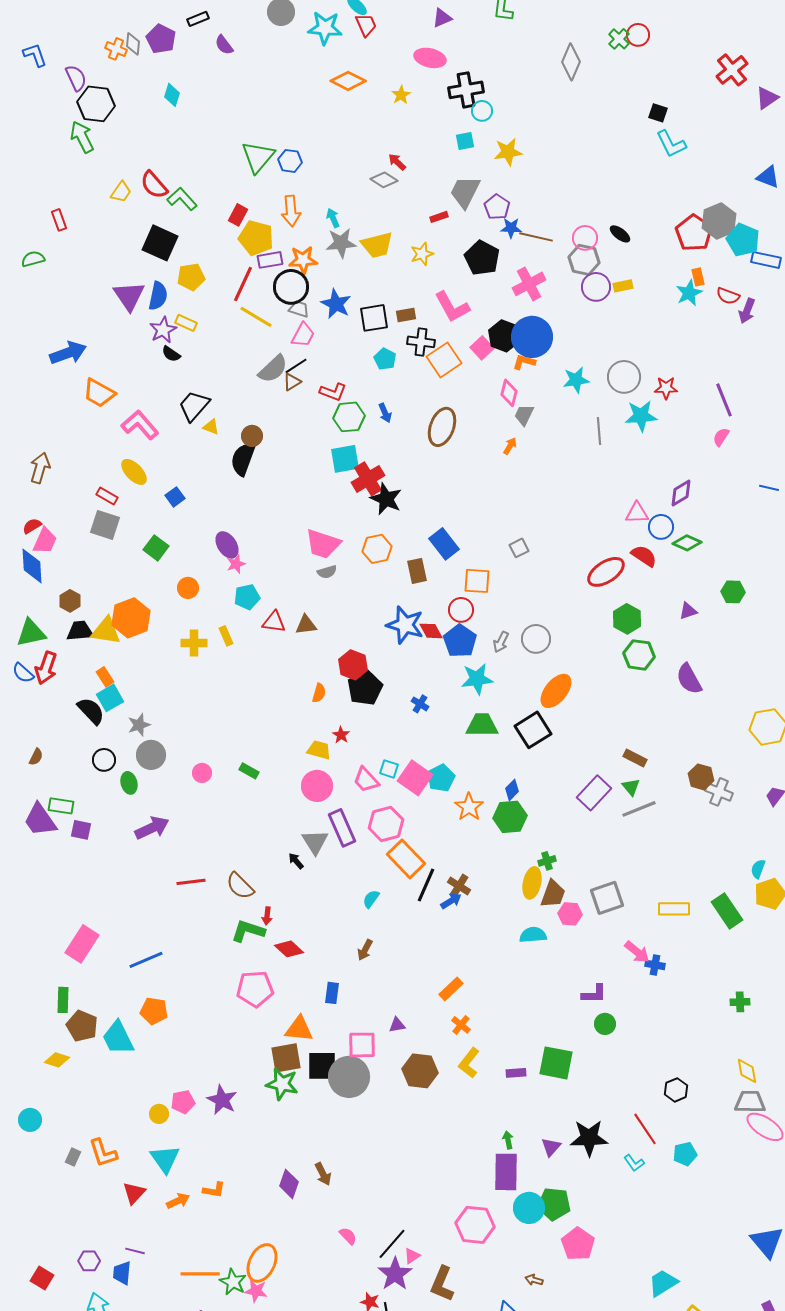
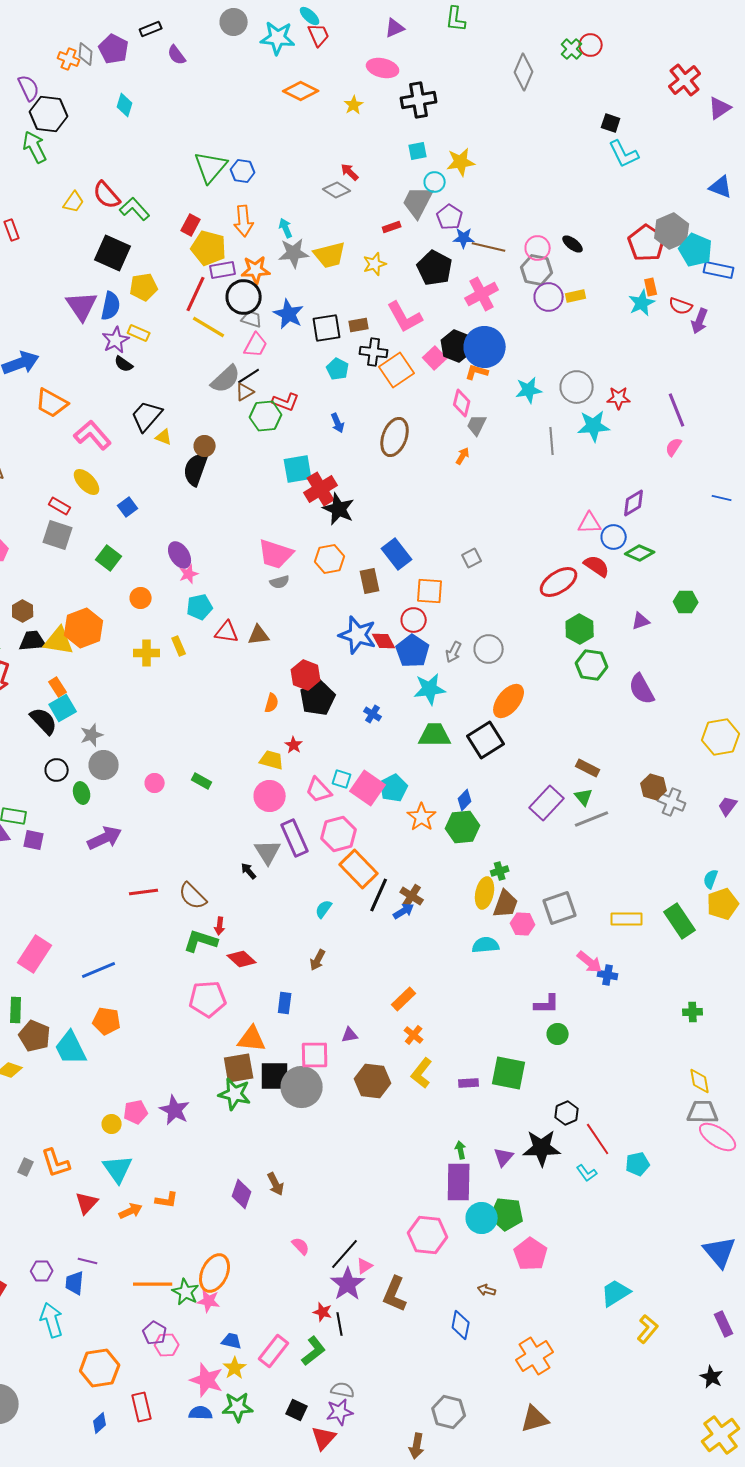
cyan circle: (482, 111) -> (435, 182), moved
green hexagon: (349, 417) -> (266, 416), moved
black hexagon: (676, 1090) -> (567, 1113), moved

